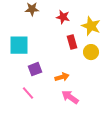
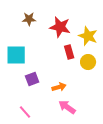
red star: (63, 17) -> (60, 27), size x1.5
pink line: (28, 93) -> (25, 112), moved

